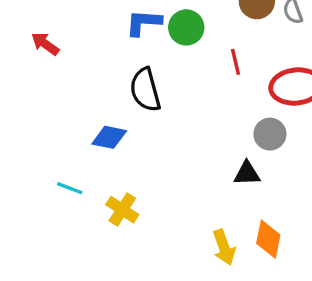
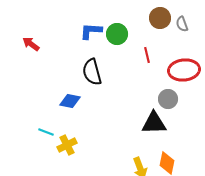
black triangle: (247, 173) -> (154, 123), size x1.5
yellow cross: (122, 210) -> (67, 145), moved, turned 30

